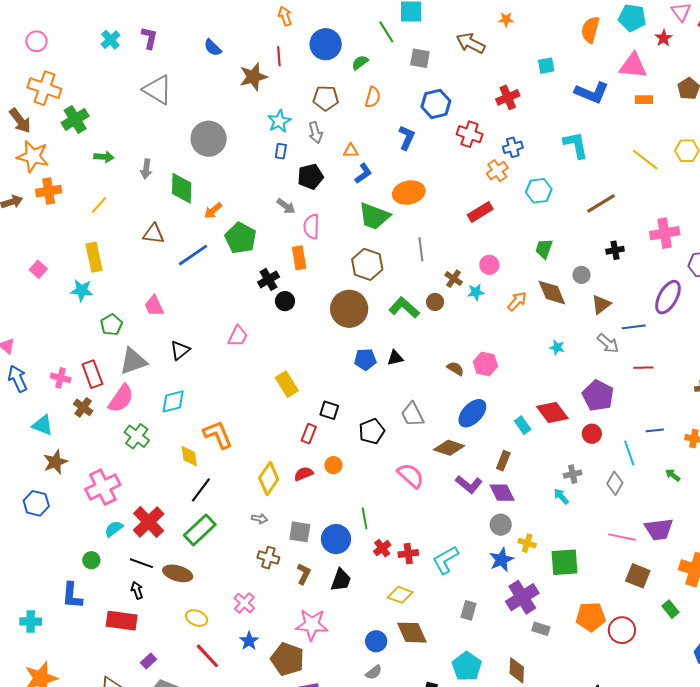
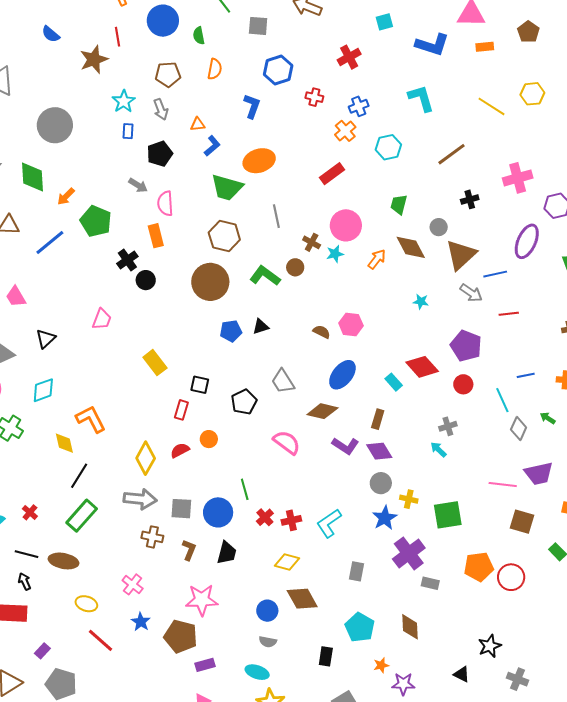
green semicircle: (360, 62) -> (199, 36), turned -60
red cross: (470, 134) -> (314, 97), size x0.7
pink circle: (489, 265) -> (346, 225), size x1.6
brown triangle: (601, 304) -> (461, 255), size x1.6
gray diamond: (615, 483) -> (519, 428), moved
gray arrow: (260, 519) -> (140, 499), size x2.0
red cross: (149, 522) -> (30, 512), size x0.5
gray semicircle: (374, 672) -> (268, 642), turned 54

